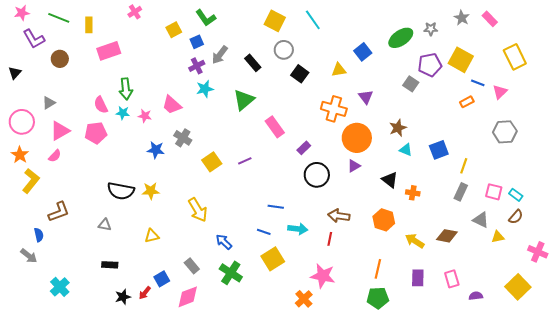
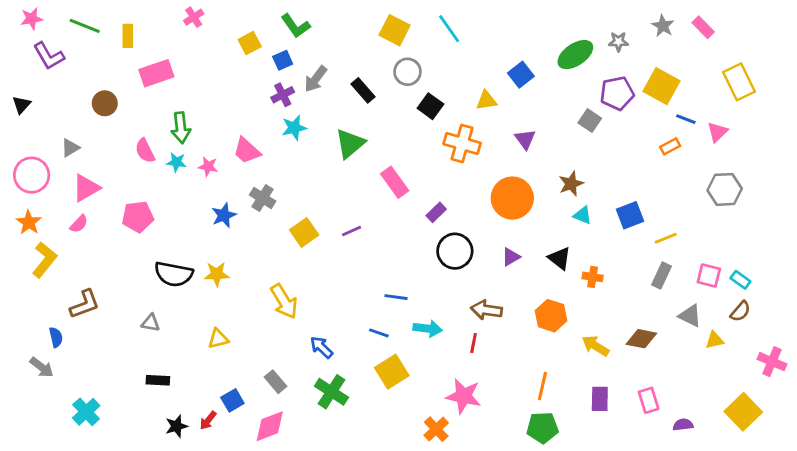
brown circle: (60, 59) -> (105, 103), moved
orange cross: (334, 109) -> (462, 143), moved
pink pentagon: (96, 133) -> (138, 217), moved
blue star: (156, 150) -> (224, 215), turned -30
purple triangle: (354, 166) -> (511, 257), moved
yellow line: (464, 166) -> (666, 238), turned 49

